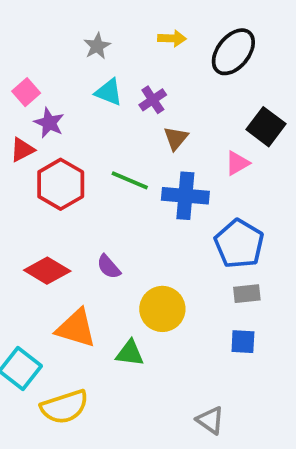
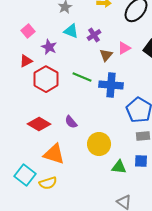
purple star: (49, 123) -> (49, 47), moved
pink triangle: (237, 163) -> (124, 48), moved
green triangle: (130, 353) -> (119, 167), moved
yellow semicircle: (64, 407) -> (48, 183), moved, size x0.7

